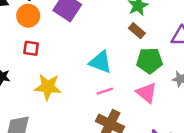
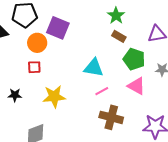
orange circle: (28, 16) -> (37, 43), moved
green pentagon: (150, 61) -> (134, 59), turned 30

